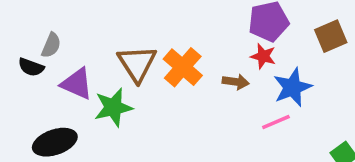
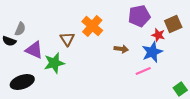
red star: (263, 56) -> (158, 35), moved
brown triangle: (137, 64) -> (67, 39), size x0.7
orange cross: (183, 67) -> (92, 26), moved

